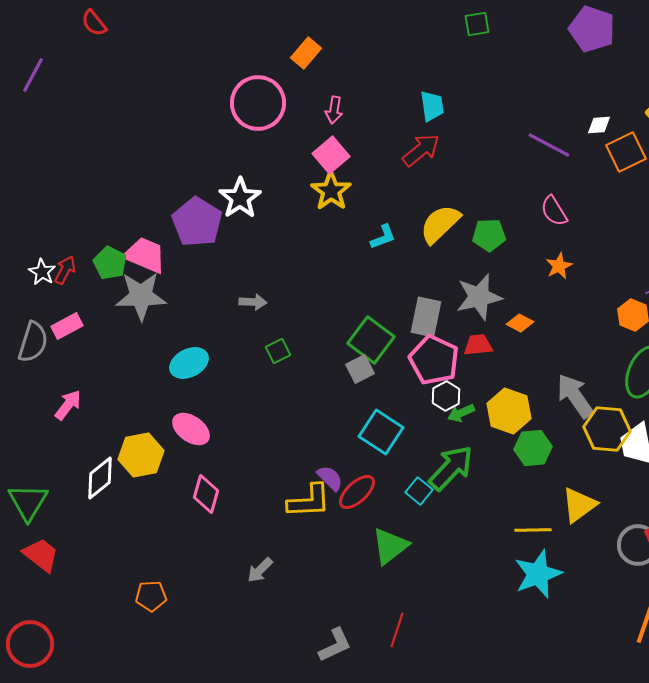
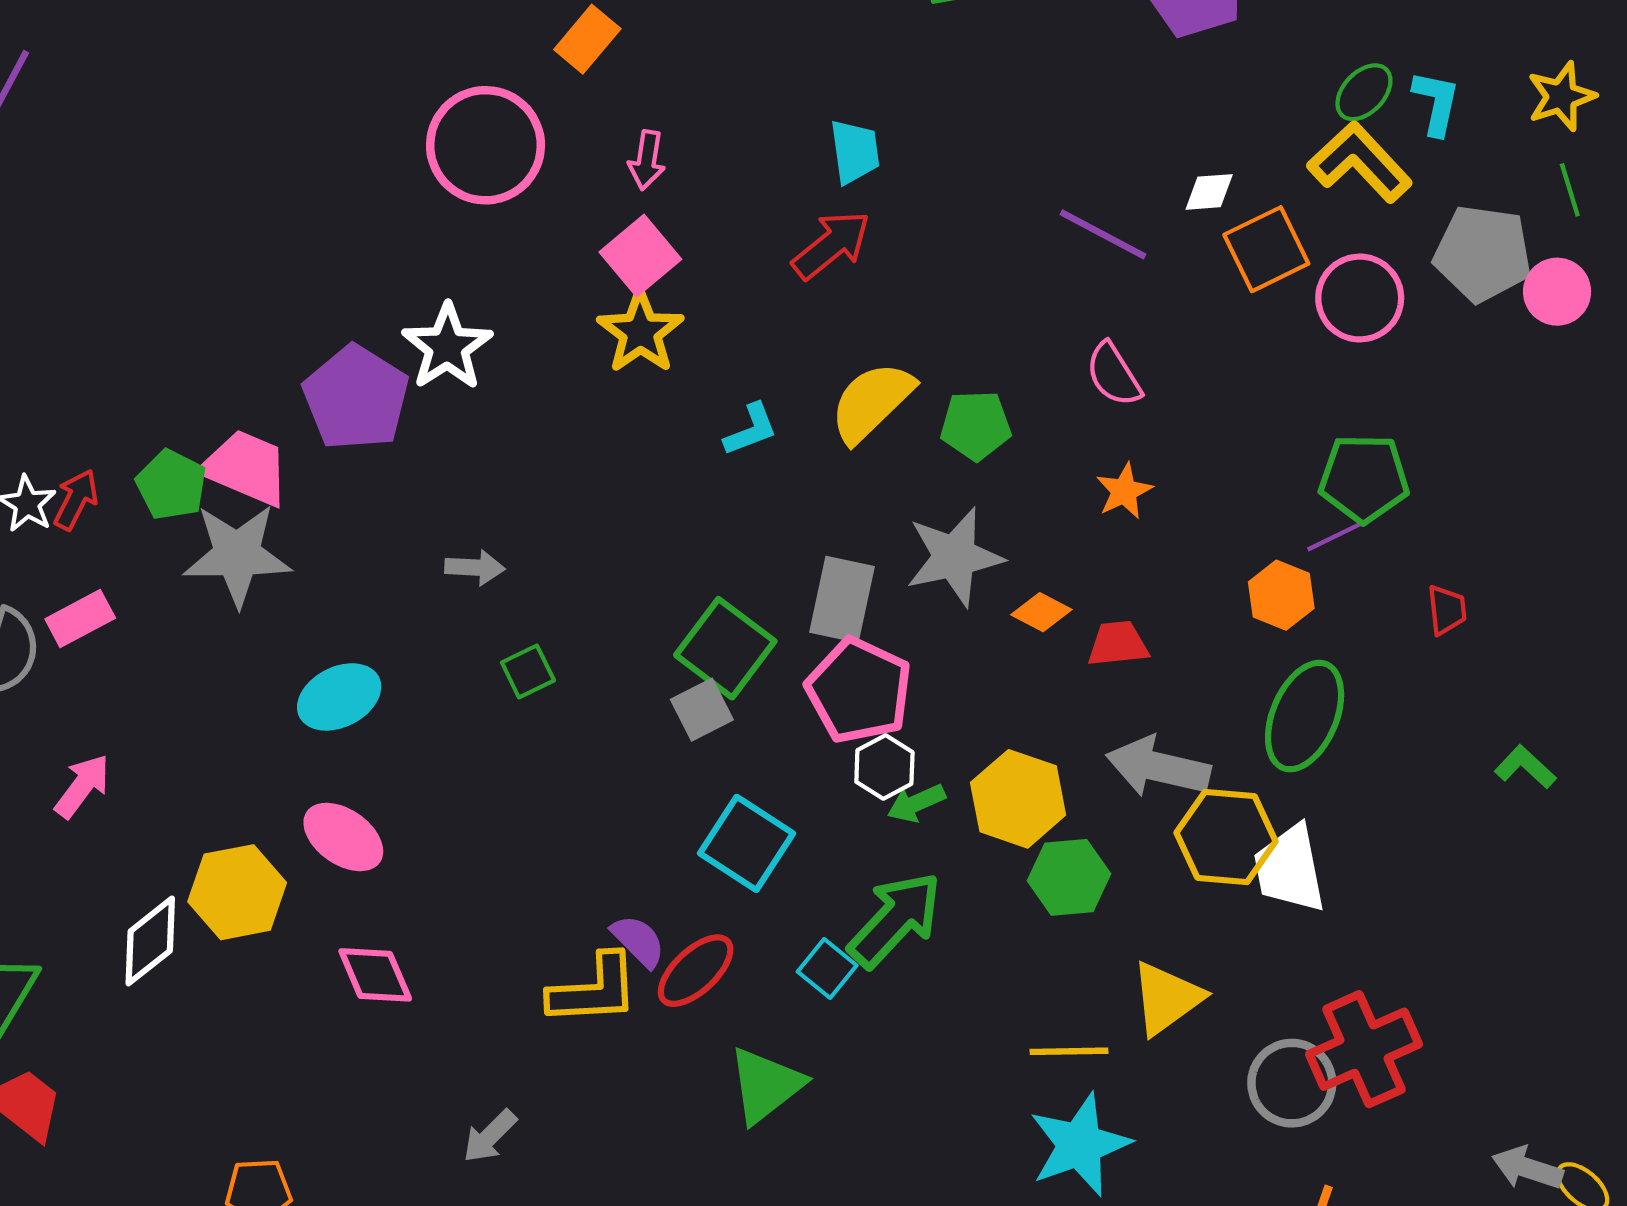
red trapezoid: (478, 345) -> (1118, 644), moved
gray arrow: (575, 396) -> (1158, 767), turned -42
pink diamond: (206, 494) -> (375, 975), turned -39

